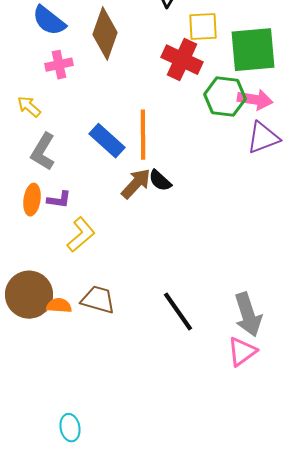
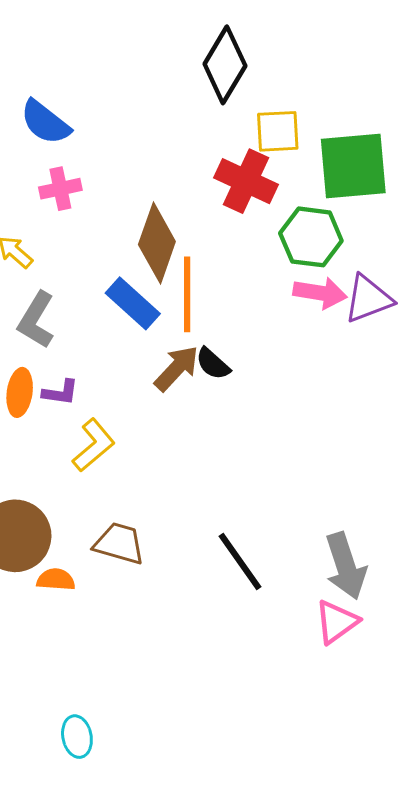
brown diamond: (105, 34) -> (157, 243), moved
pink arrow: (255, 100) -> (320, 293), moved
orange semicircle: (59, 306) -> (56, 580), moved

